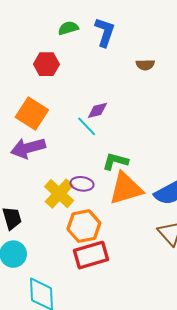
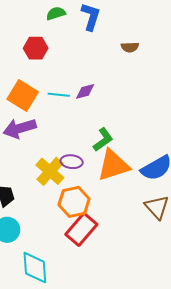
cyan line: (87, 126) -> (59, 95), moved, turned -40
green L-shape: (115, 161) -> (103, 140), turned 130
red rectangle: (91, 255) -> (81, 229), turned -32

